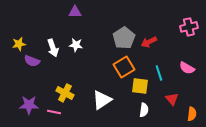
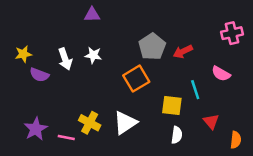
orange square: (124, 67) -> (136, 79), moved
pink semicircle: (187, 68) -> (221, 74), moved
yellow cross: (65, 93) -> (90, 123), moved
purple star: (29, 105) -> (36, 129), turned -30

